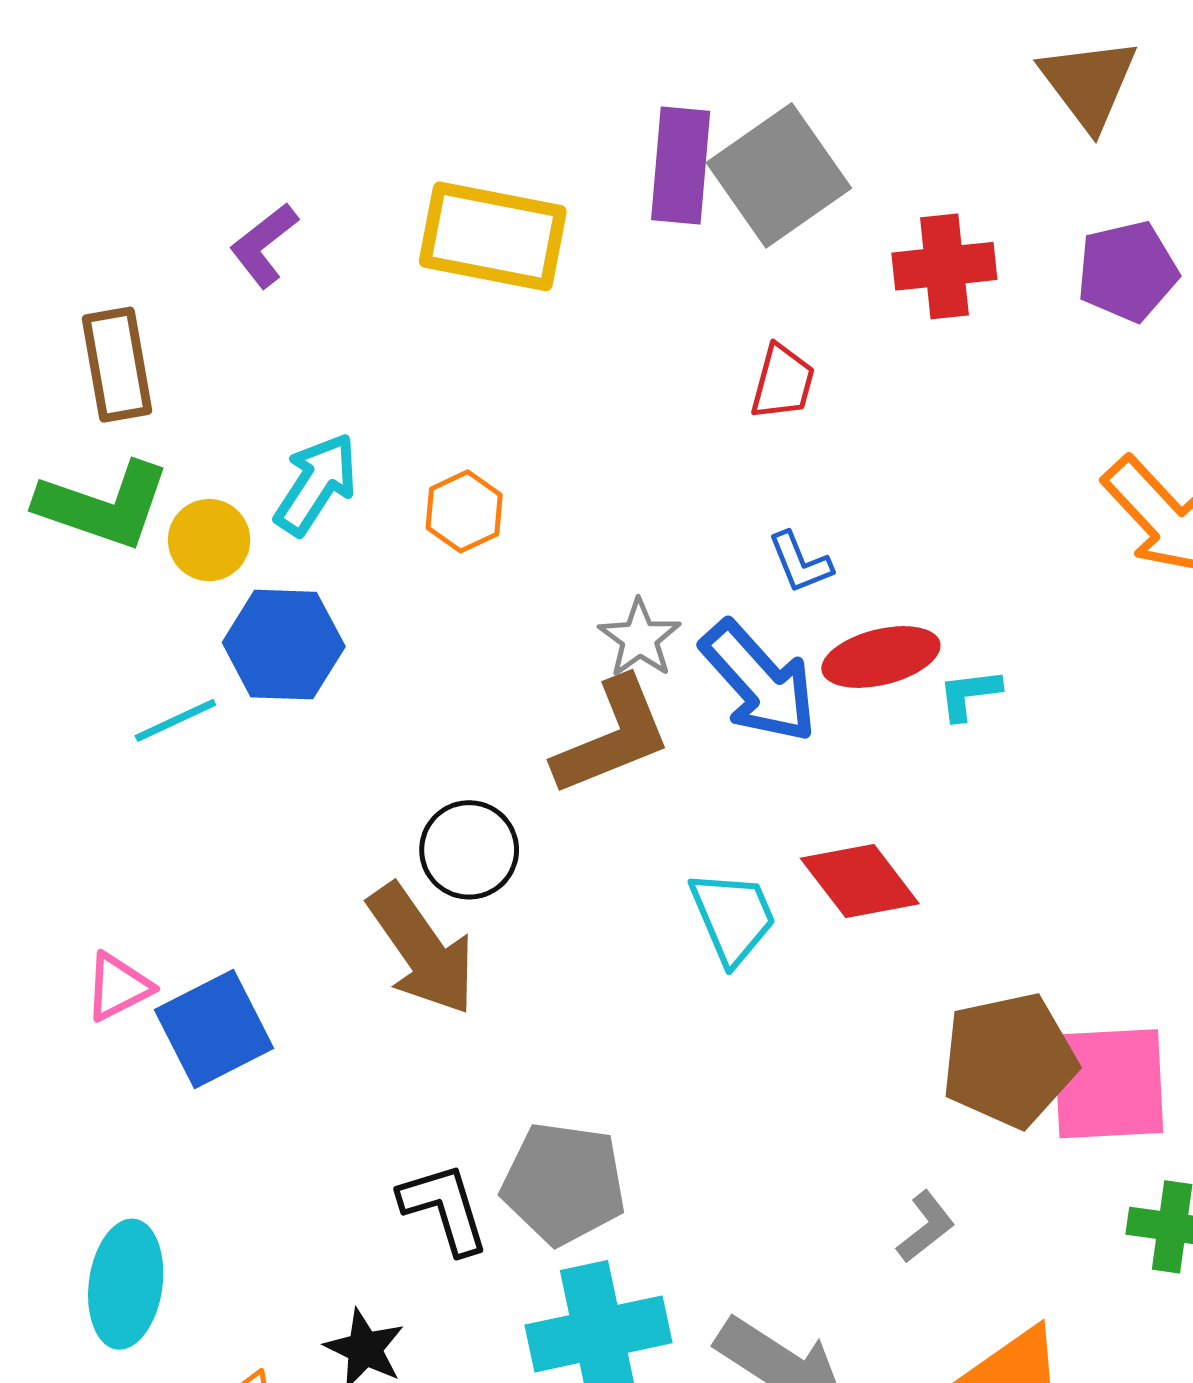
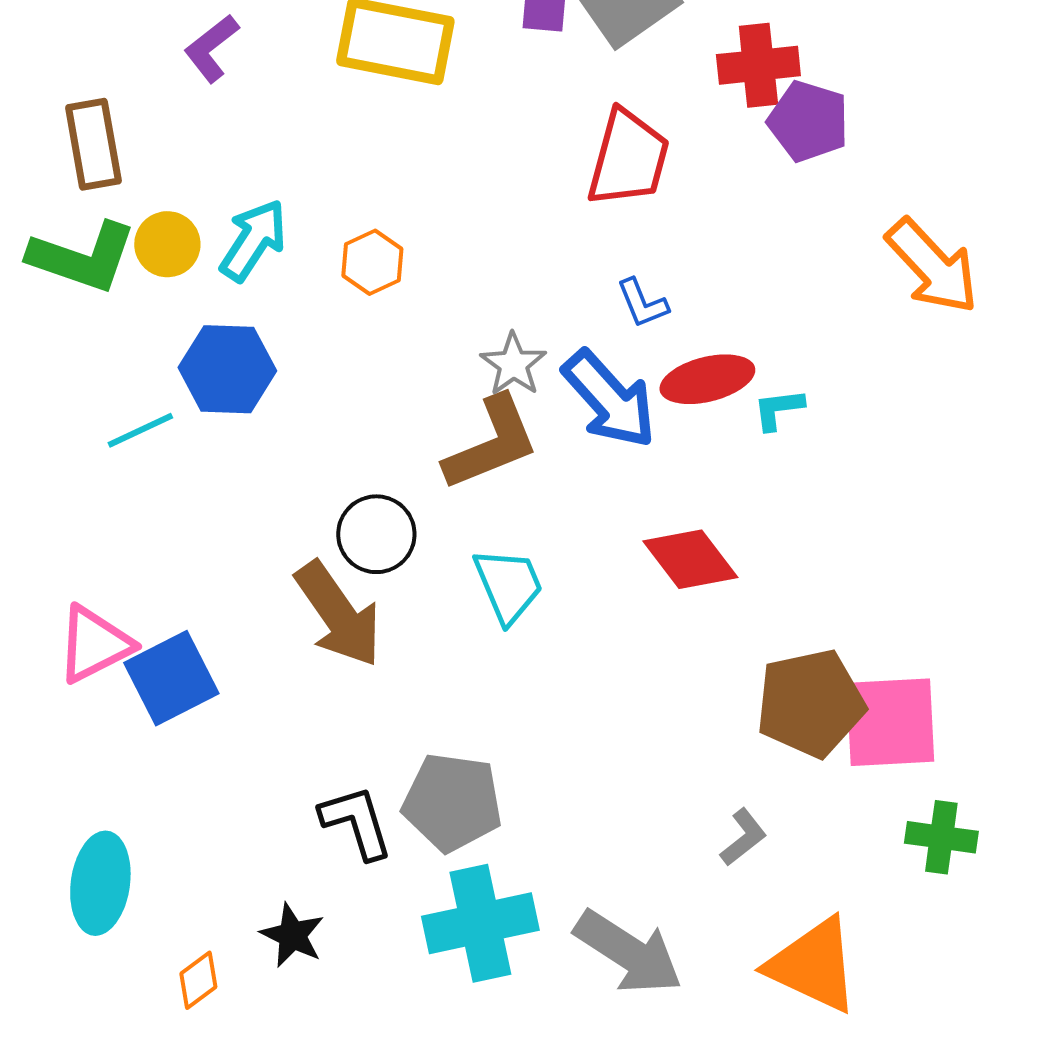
purple pentagon: (1127, 271) -> (808, 121), moved, turned 30
red trapezoid: (783, 382) -> (628, 158), size x1.6
yellow circle: (209, 540) -> (167, 244), moved
cyan trapezoid: (733, 917) -> (508, 585), moved
pink triangle: (118, 987) -> (94, 644), size x1.4

